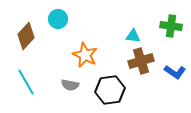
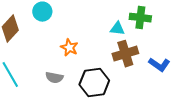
green cross: (171, 26) -> (140, 18), moved
orange star: (85, 55) -> (69, 48), size x0.7

